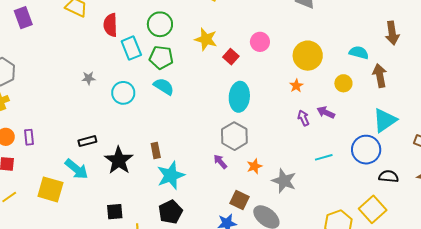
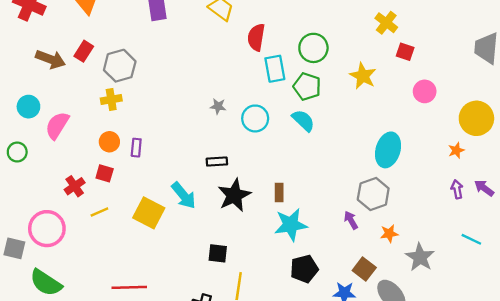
red square: (231, 57) -> (405, 52), moved, turned -35
gray star: (89, 78) -> (218, 106), moved
black rectangle: (87, 141) -> (217, 162), moved
cyan line: (324, 157) -> (471, 239), turned 30
black pentagon: (170, 212) -> (304, 269), moved

